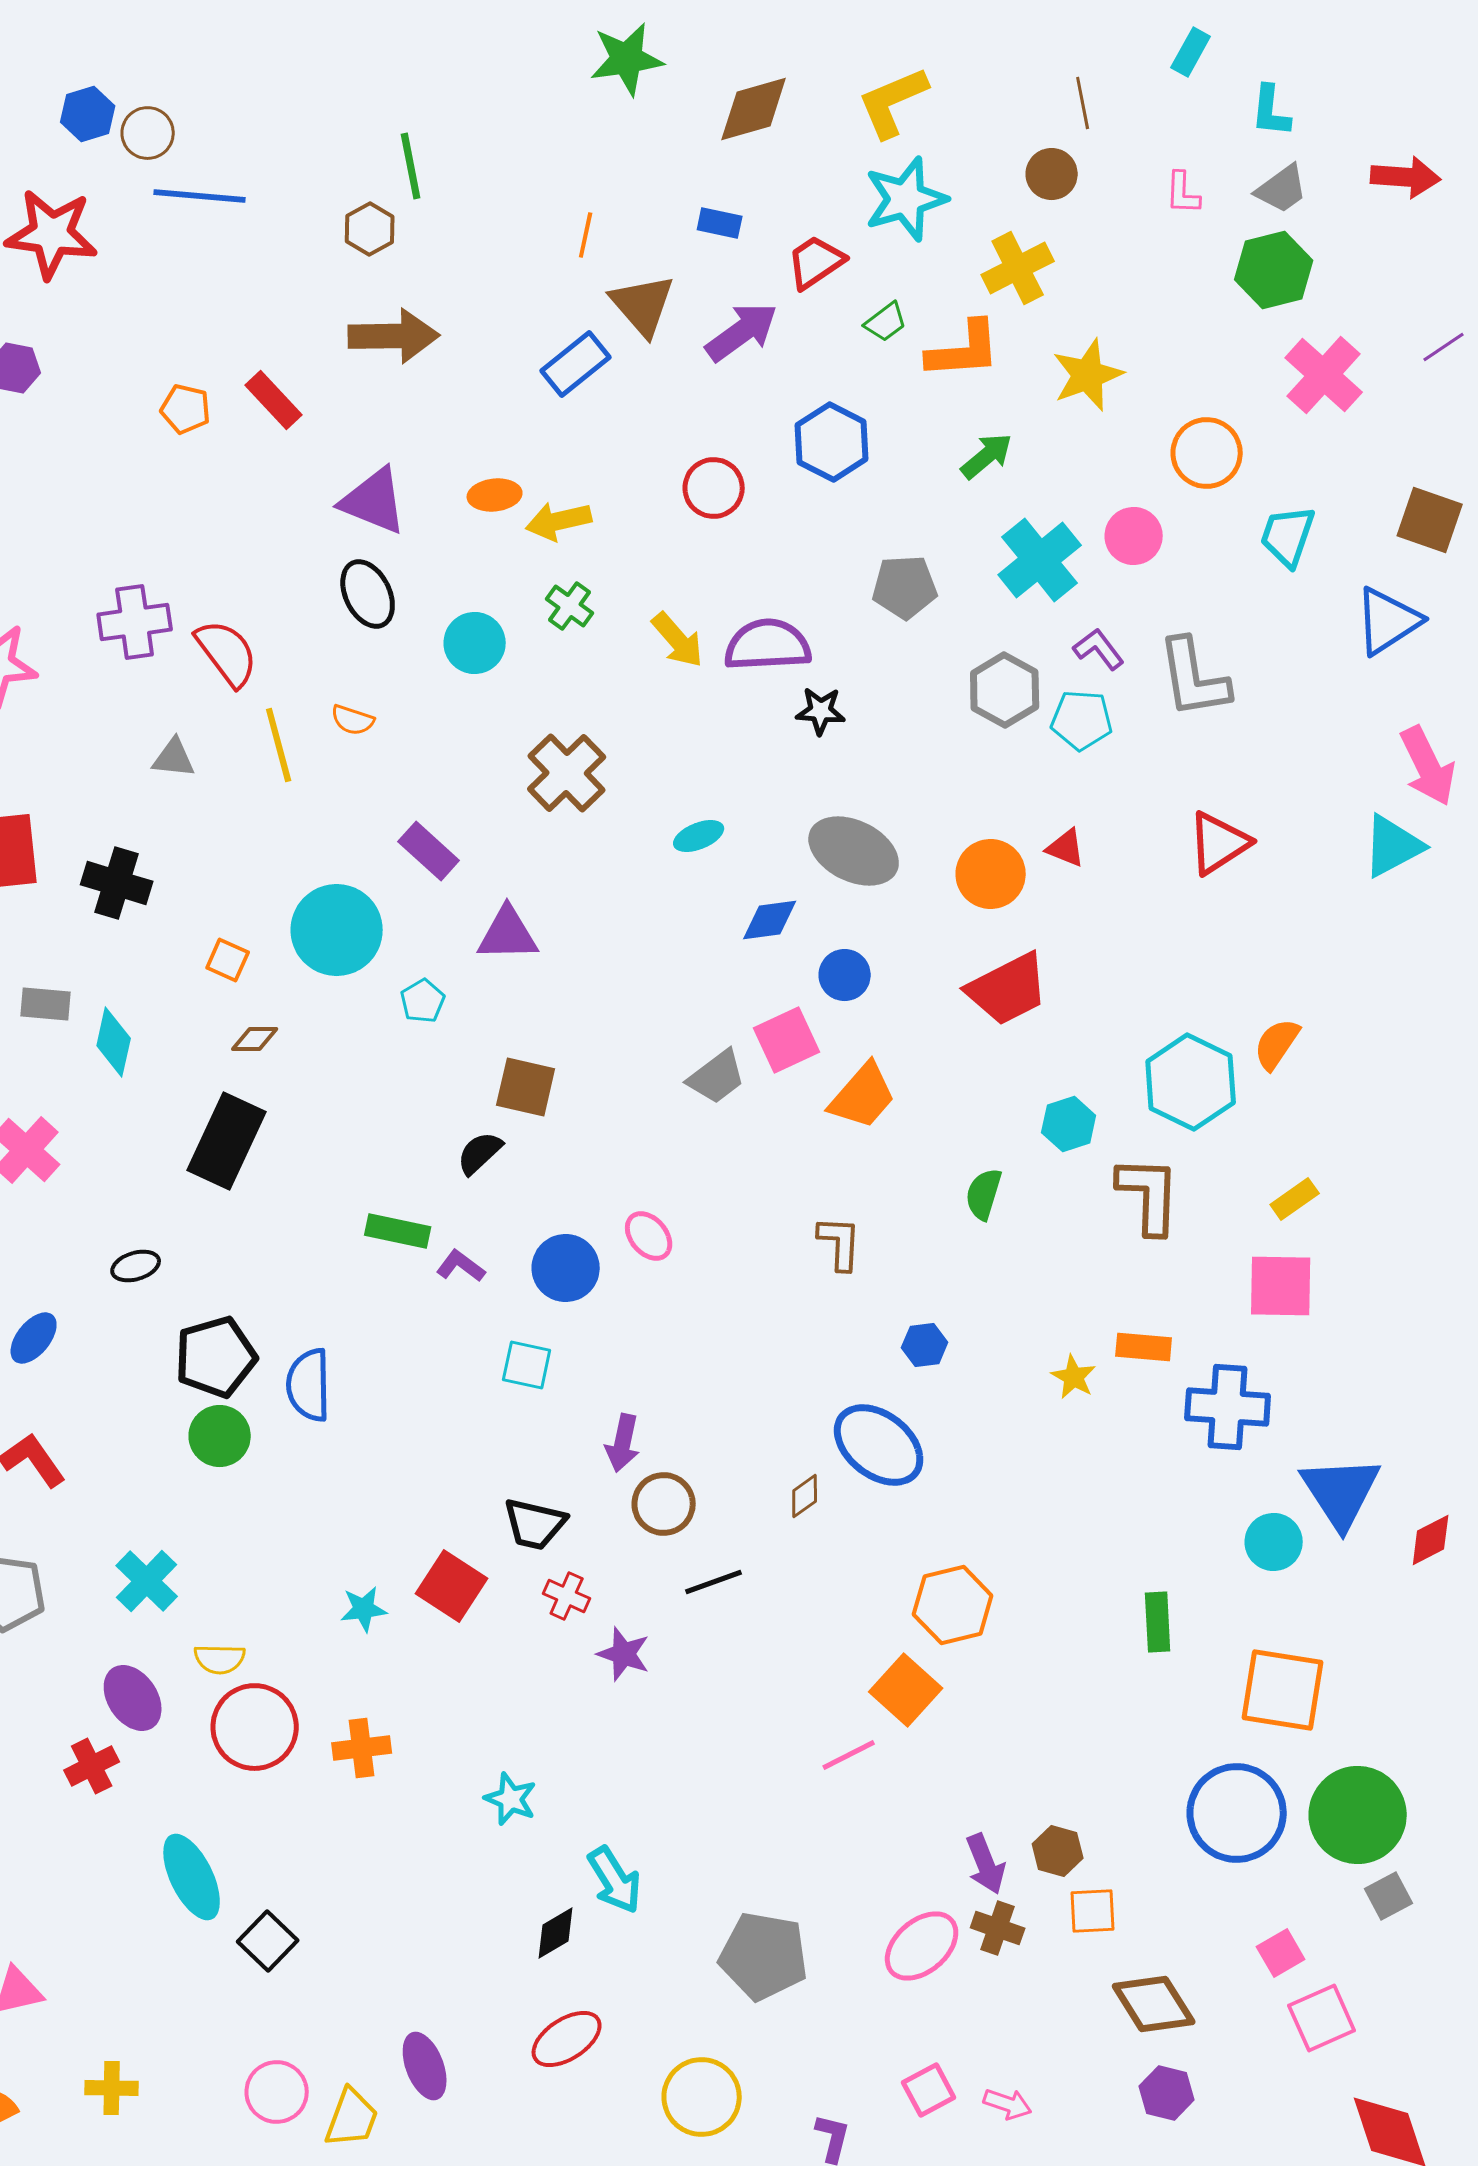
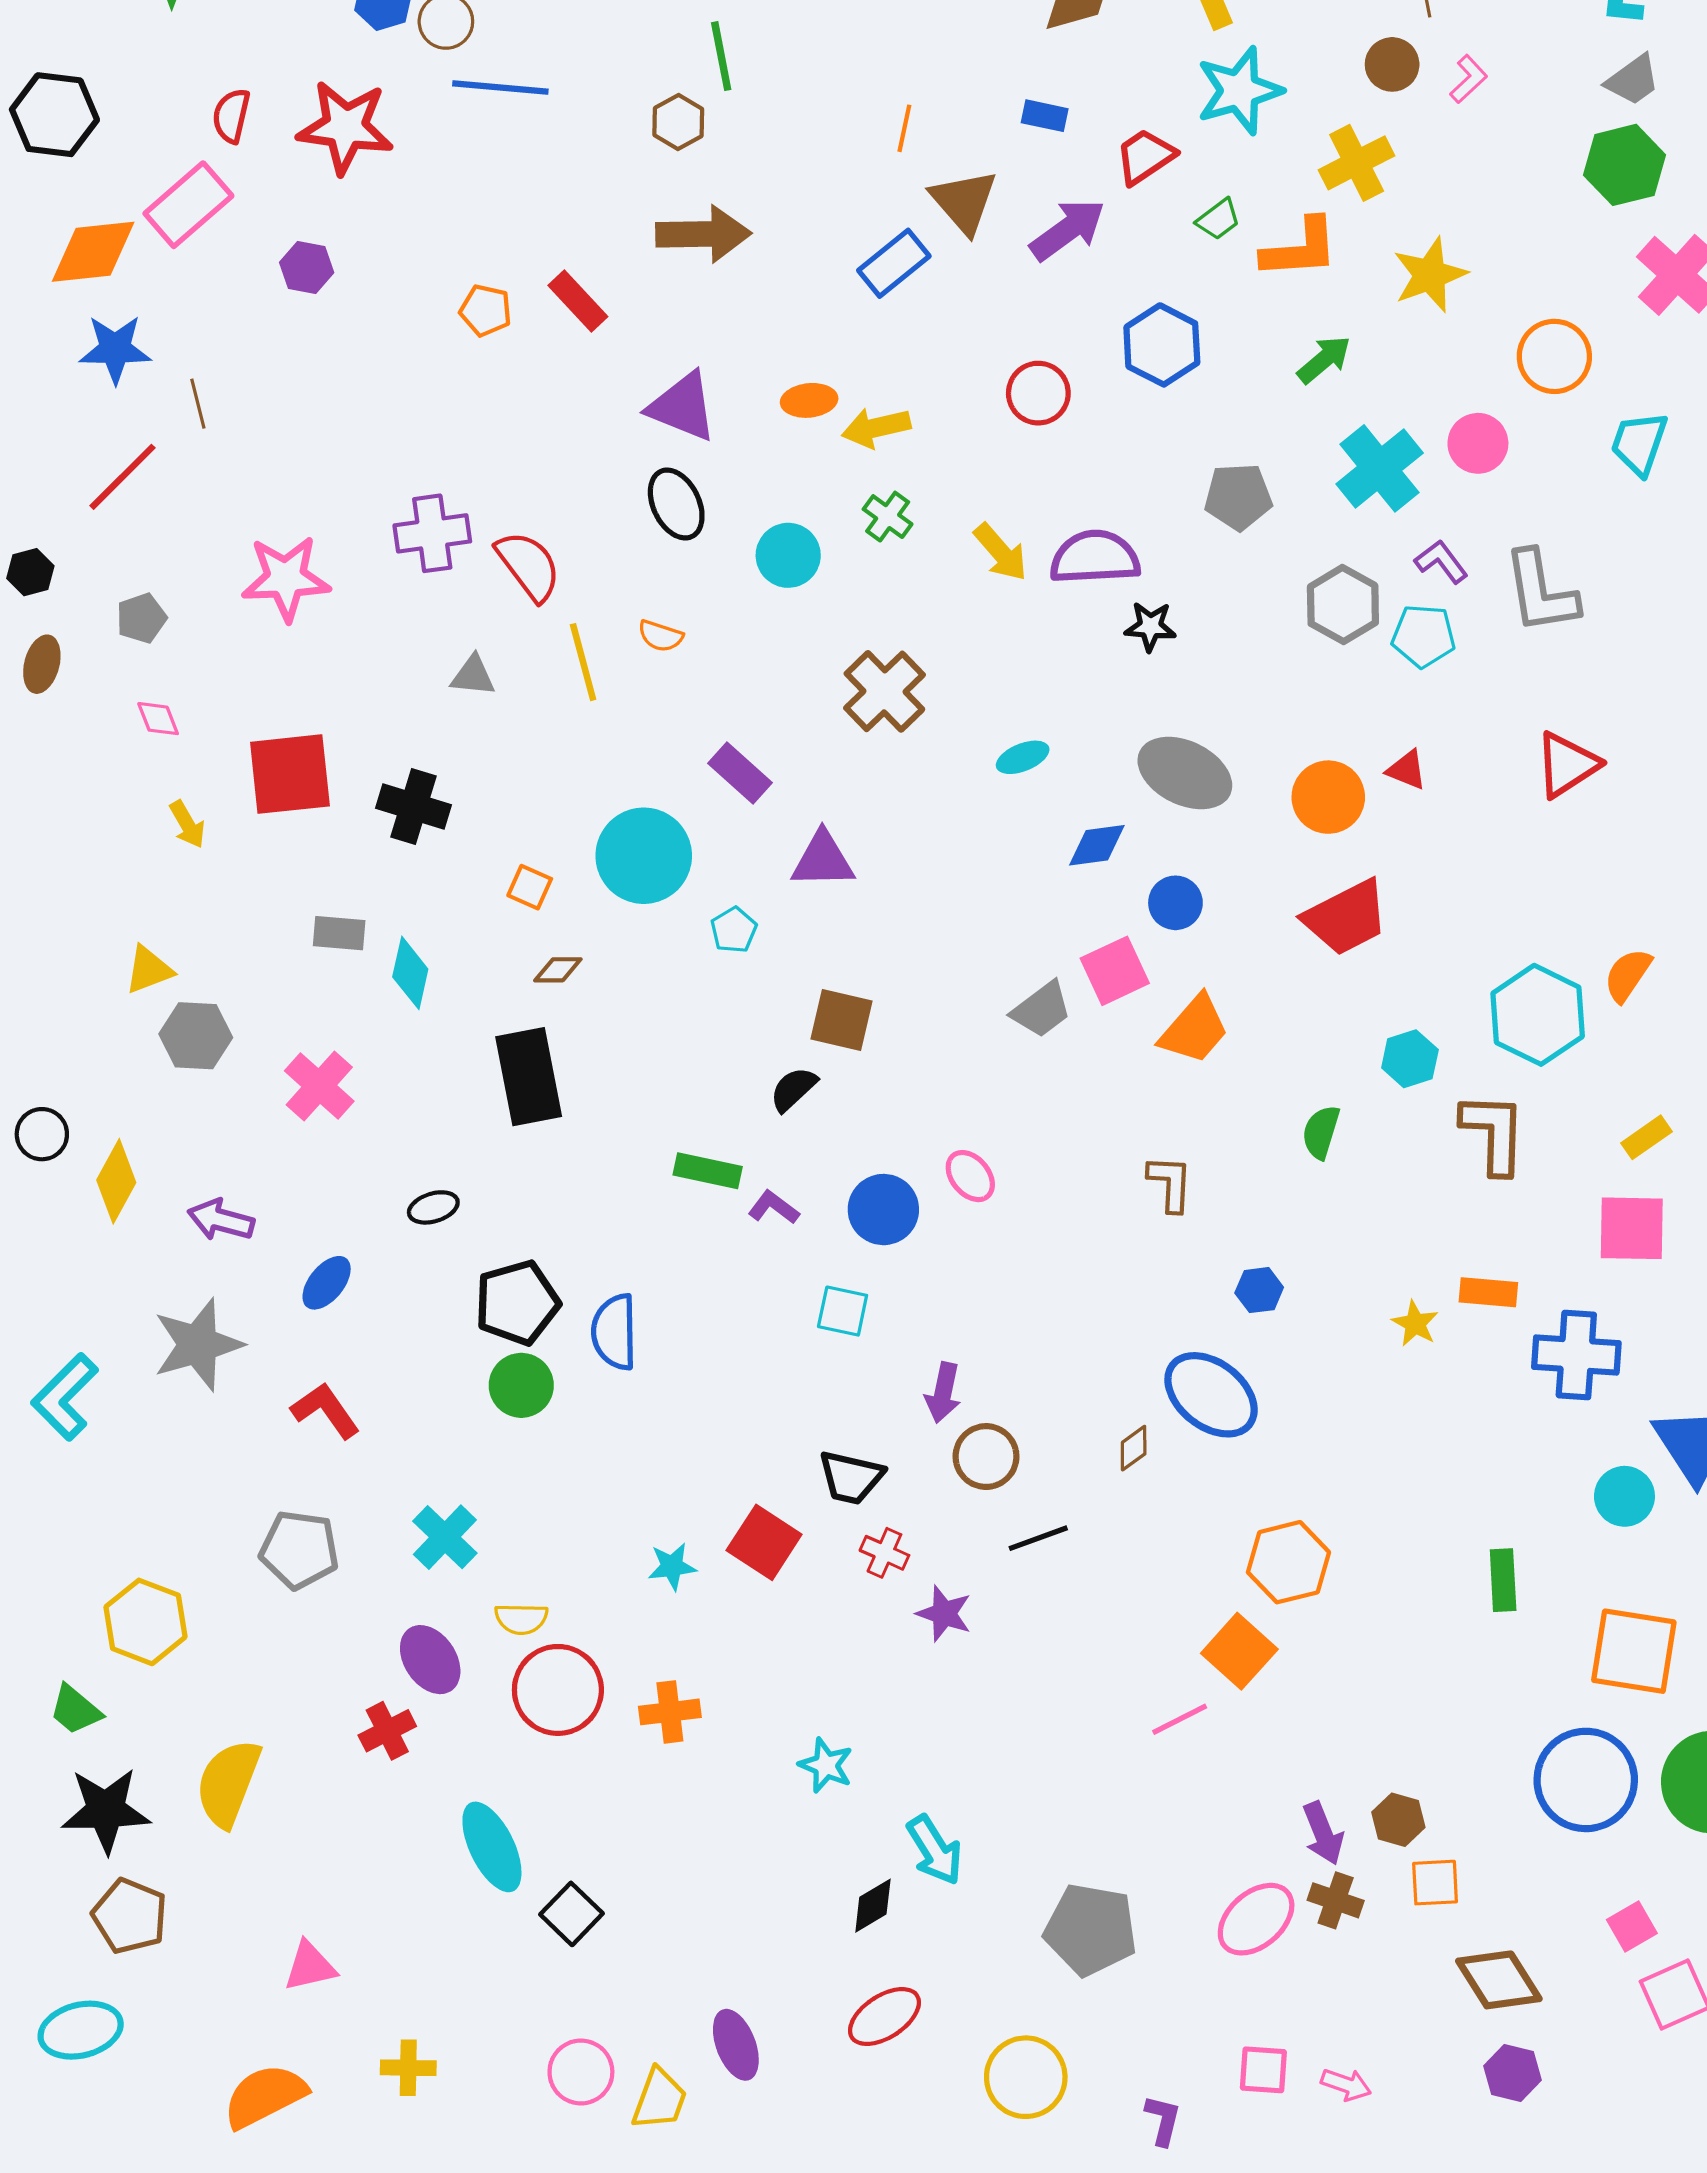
pink L-shape: (1183, 193) -> (1469, 79), moved, turned -135
black rectangle: (227, 1141) -> (529, 1077), turned -36
pink square: (929, 2090) -> (1263, 2070), turned 32

